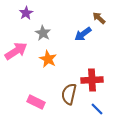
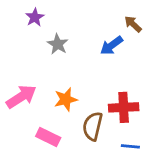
pink arrow: (16, 51) -> (21, 97), moved
orange star: (48, 59) -> (66, 99), moved, turned 30
blue line: (97, 109) -> (130, 146), turned -40

